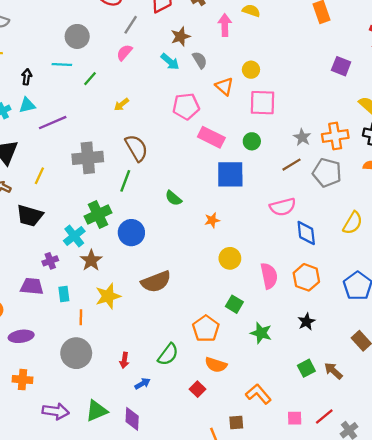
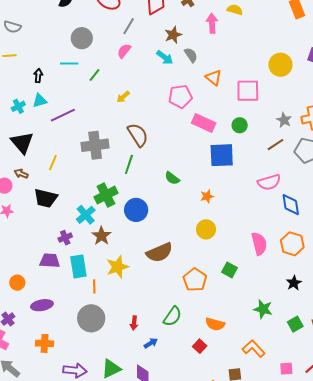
yellow circle: (251, 70) -> (280, 65), moved, size x1.5
yellow circle: (230, 258) -> (206, 229), moved
cyan rectangle: (64, 294) -> (78, 266), size x1.6
orange pentagon: (206, 329) -> (195, 280), moved
green star: (261, 333) -> (263, 309), moved

